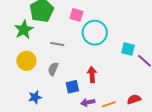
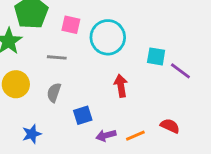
pink square: (76, 15) -> (71, 25), moved
red arrow: (92, 75) -> (121, 86), moved
red semicircle: (134, 99) -> (170, 126), turned 48

